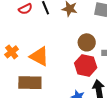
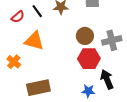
orange triangle: (39, 56) -> (34, 41), moved

